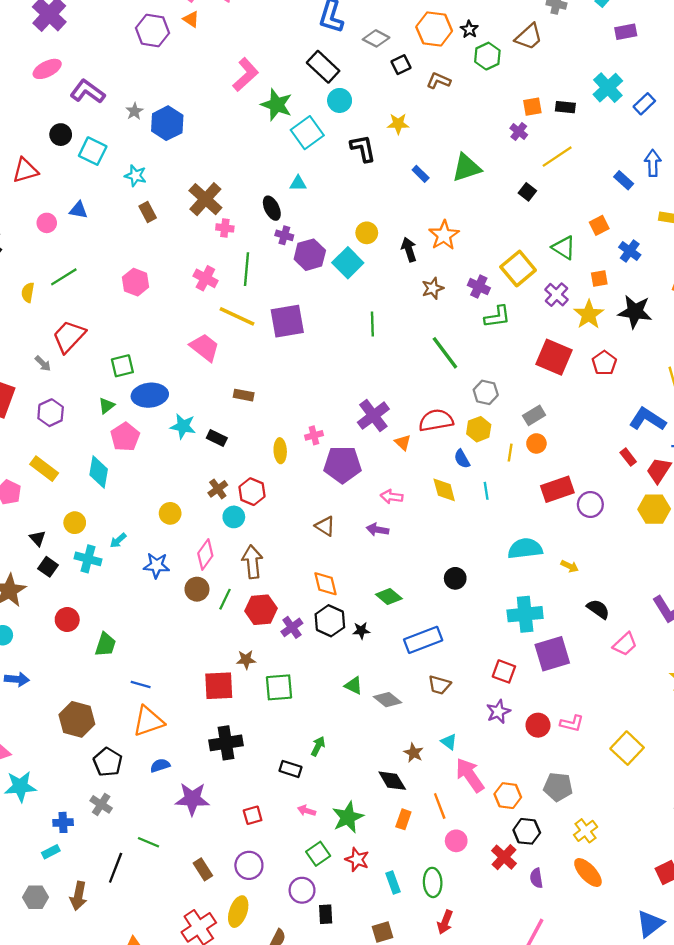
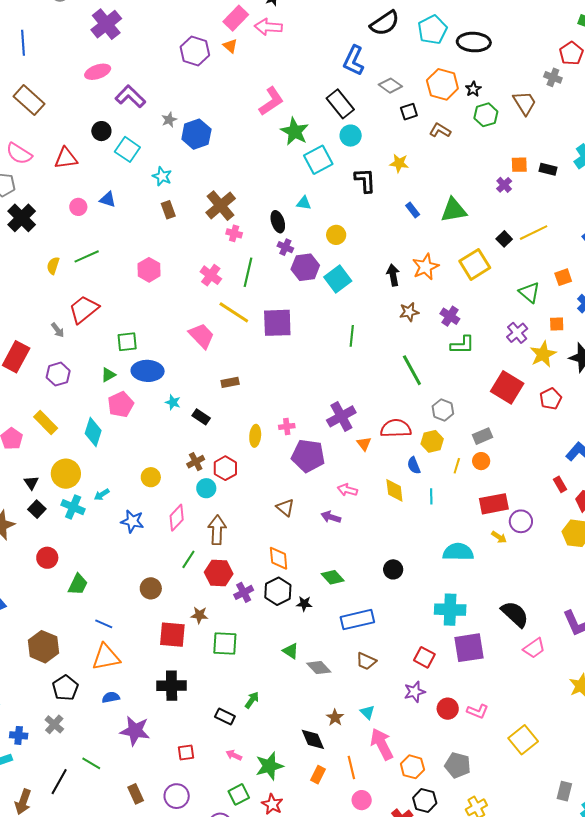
brown trapezoid: (529, 37) -> (525, 103), turned -88
yellow line: (557, 157) -> (534, 233), moved
yellow circle: (367, 233) -> (336, 235), moved
yellow square: (518, 268) -> (475, 264), moved
brown rectangle: (244, 395) -> (230, 382), turned -30
cyan star: (183, 426) -> (173, 402), size x0.7
yellow circle: (75, 523) -> (66, 474), size x1.5
yellow arrow: (570, 566) -> (499, 537), moved
brown circle: (197, 589) -> (151, 588), moved
black semicircle: (598, 609) -> (515, 614), size x1.4

